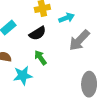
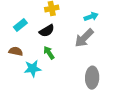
cyan arrow: (66, 18) -> (91, 17), moved

